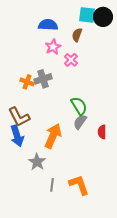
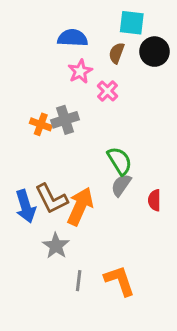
black circle: (103, 17) -> (154, 52), moved
brown L-shape: (19, 117) -> (51, 199), moved

